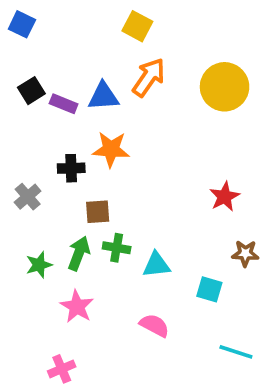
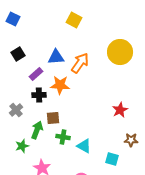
orange arrow: (149, 77) -> (80, 63), moved
purple rectangle: (64, 104) -> (36, 74), moved, turned -64
green arrow: (79, 253) -> (37, 130), moved
cyan triangle: (156, 265) -> (84, 146), turned 35

